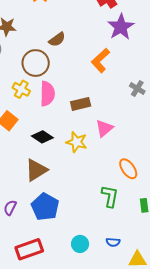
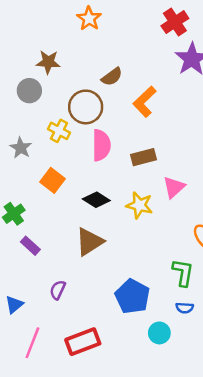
orange L-shape: (101, 60) -> (145, 102), moved
yellow cross: (21, 89) -> (59, 131), moved
blue pentagon: (45, 207) -> (132, 296), moved
blue semicircle: (113, 242) -> (185, 308), moved
cyan circle: (80, 244) -> (159, 333), moved

